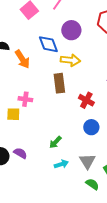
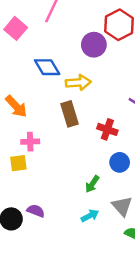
purple circle: (71, 30) -> (94, 45), moved
orange arrow: (22, 59) -> (16, 106), moved
green arrow: (55, 142) -> (92, 184), moved

